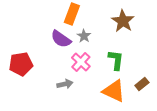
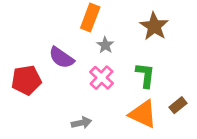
purple semicircle: (61, 39) -> (61, 58), moved
gray arrow: (65, 84) -> (81, 123), moved

